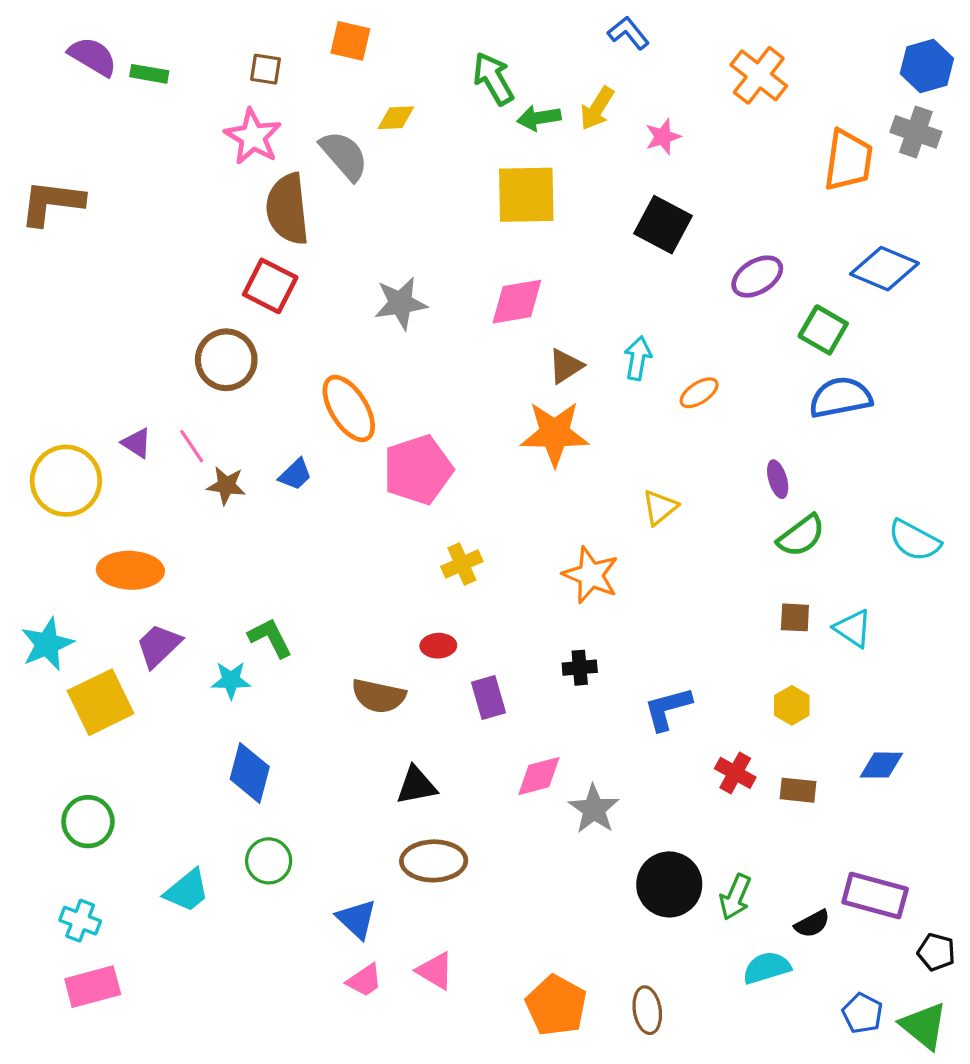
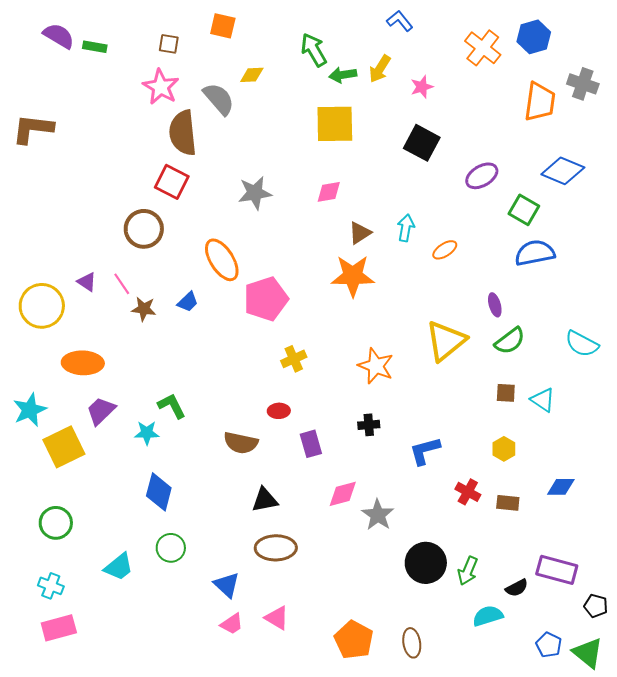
blue hexagon: (927, 66) -> (534, 37), moved
pink diamond: (517, 302) -> (329, 192), size x0.7
yellow triangle: (660, 507) -> (446, 341), moved, size x1.8

